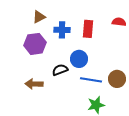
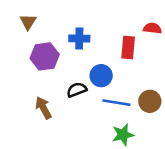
brown triangle: (39, 17) -> (28, 22), moved, turned -32
red rectangle: (88, 29) -> (128, 47), moved
brown arrow: (34, 84) -> (43, 108), turned 60

